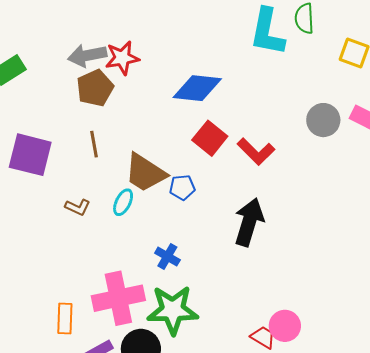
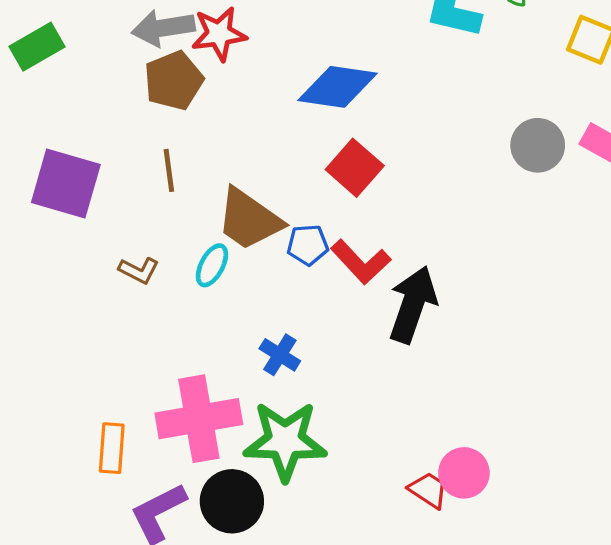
red L-shape: (256, 151) -> (361, 262), moved

